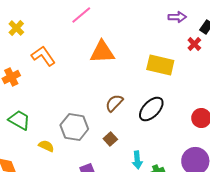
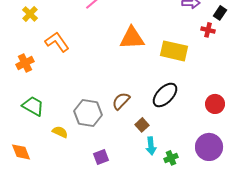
red cross: (194, 44) -> (208, 30), turned -32
orange triangle: (102, 52) -> (132, 38), moved
brown semicircle: (114, 103) -> (121, 101), moved
brown square: (110, 139) -> (142, 125), moved

